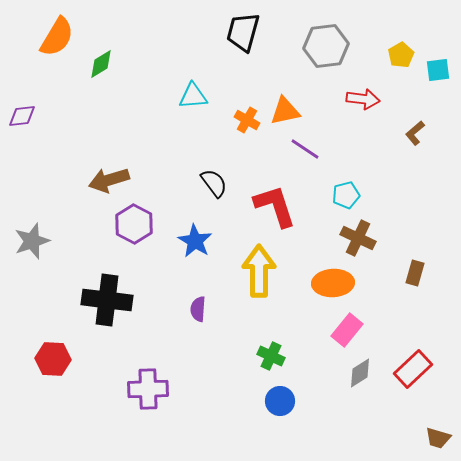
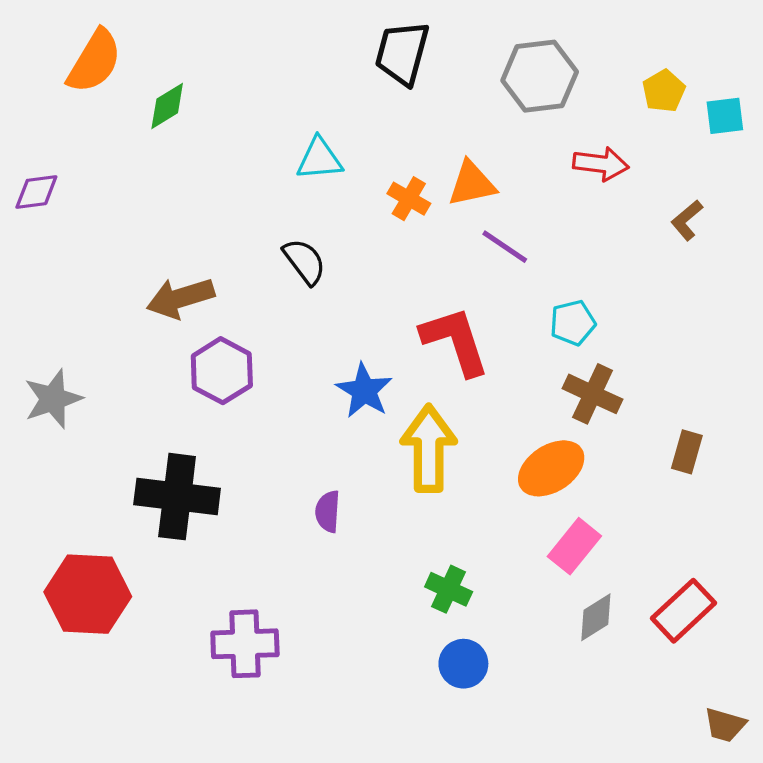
black semicircle: (214, 183) -> (305, 262), moved
blue star: (195, 241) -> (364, 391), moved
orange ellipse: (333, 283) -> (551, 468), turned -30
red hexagon: (53, 359) -> (88, 594), size x1.4

